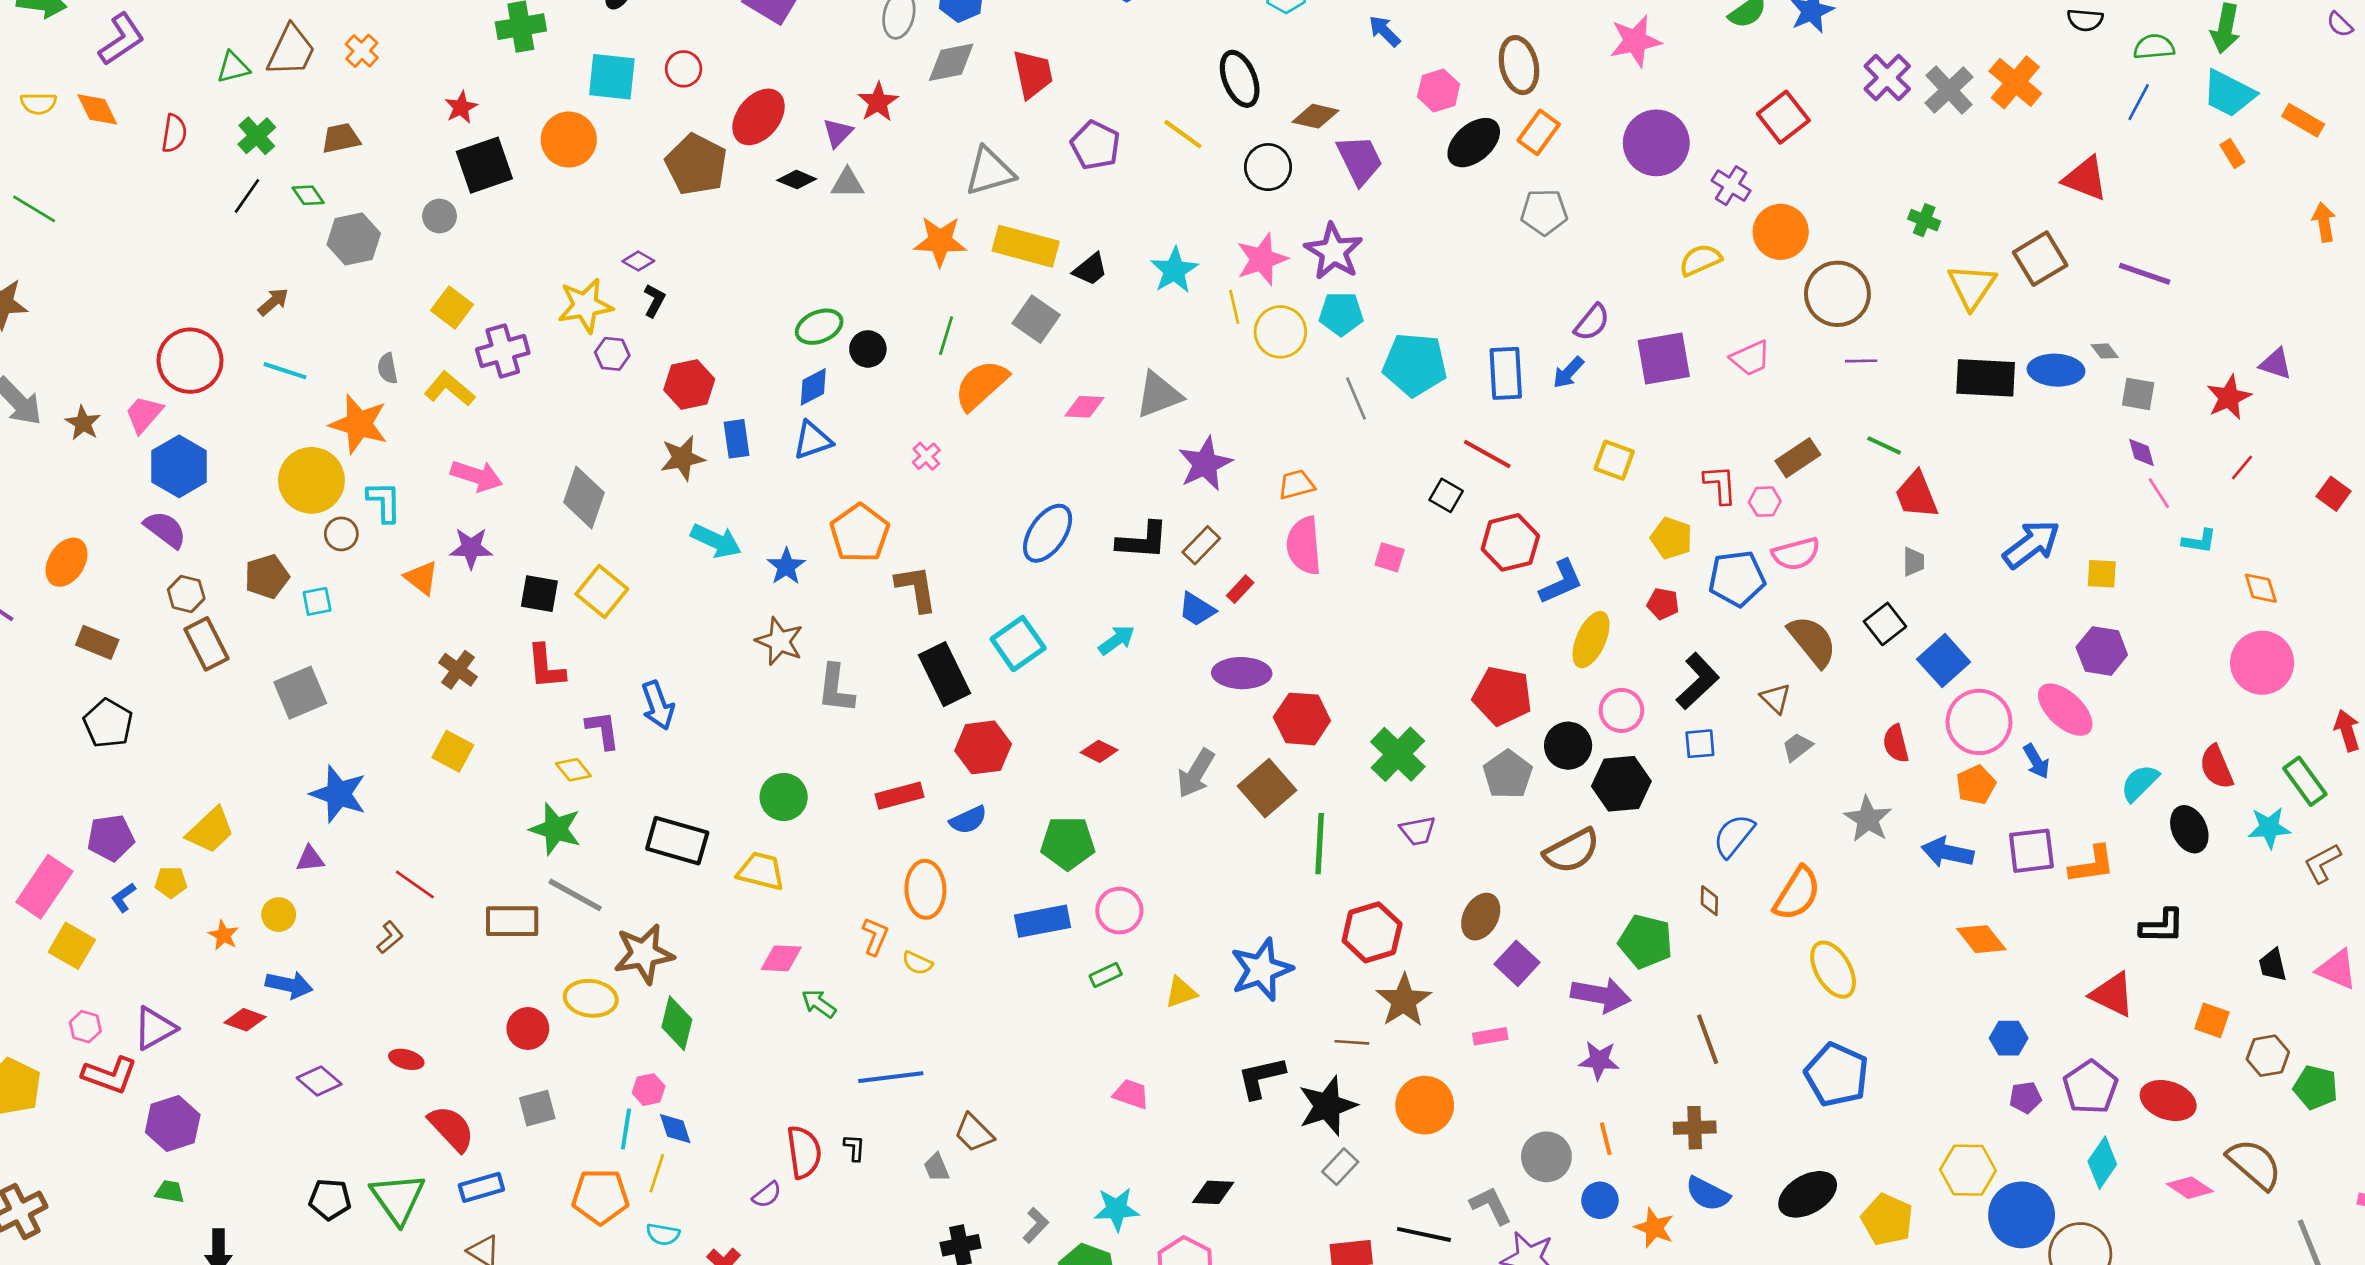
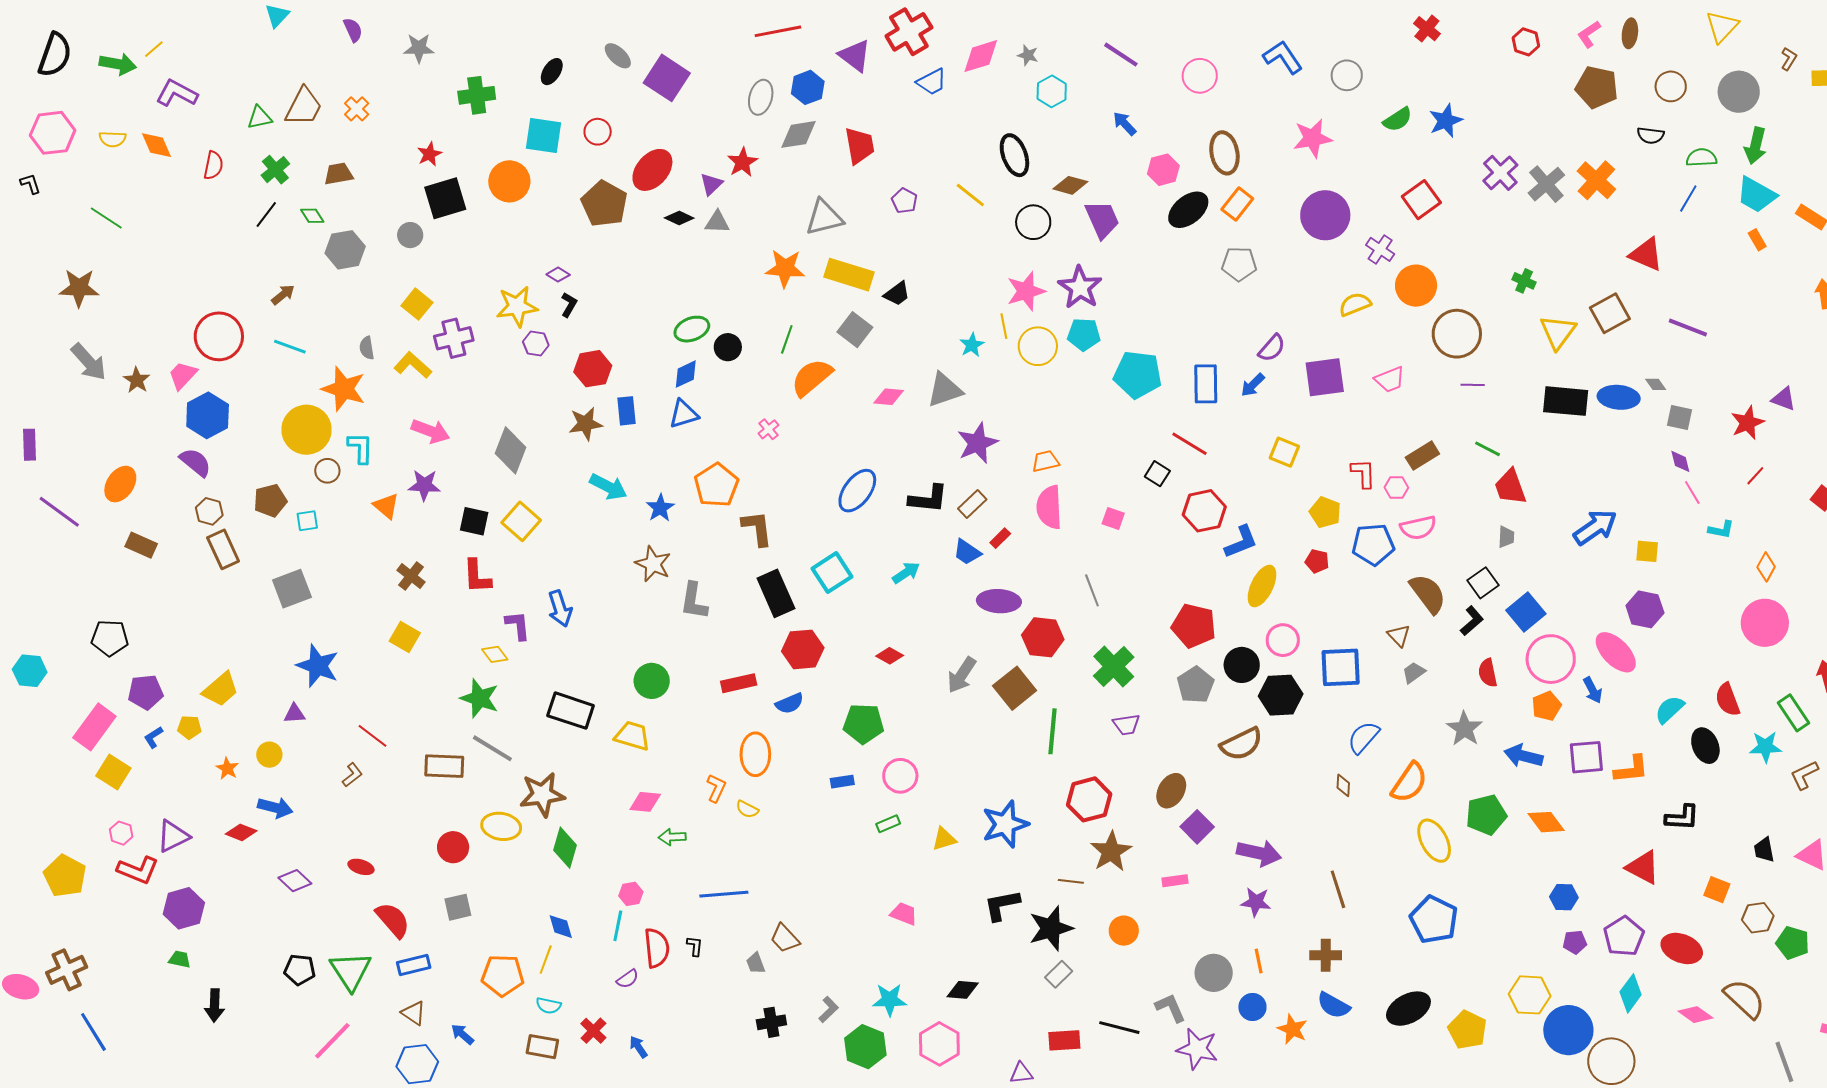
purple L-shape: (121, 39) -> (177, 93), turned -120
purple pentagon: (1095, 145) -> (904, 201), size x0.7
cyan star: (1174, 270) -> (972, 345), moved, size x0.7
gray line: (1356, 399) -> (1092, 590), moved
orange diamond: (2261, 588) -> (1766, 567), turned 44
black L-shape: (1698, 681) -> (1472, 621), moved, size x0.7
black pentagon: (108, 723) -> (110, 638), moved, turned -30
blue square: (1700, 744) -> (1341, 667), size x1.8
blue rectangle: (1042, 921) -> (842, 782), size x0.6
green pentagon: (1646, 941) -> (1486, 815), moved, turned -30
green arrow: (819, 1004) -> (672, 837), turned -40
pink hexagon: (649, 1090) -> (631, 894), moved
orange circle: (1425, 1105) -> (1124, 931), size x0.7
cyan line: (626, 1129) -> (618, 926), moved

